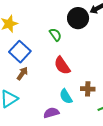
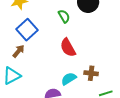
brown arrow: (22, 73) -> (18, 51), moved
cyan semicircle: (66, 96) -> (69, 79), turned 84

